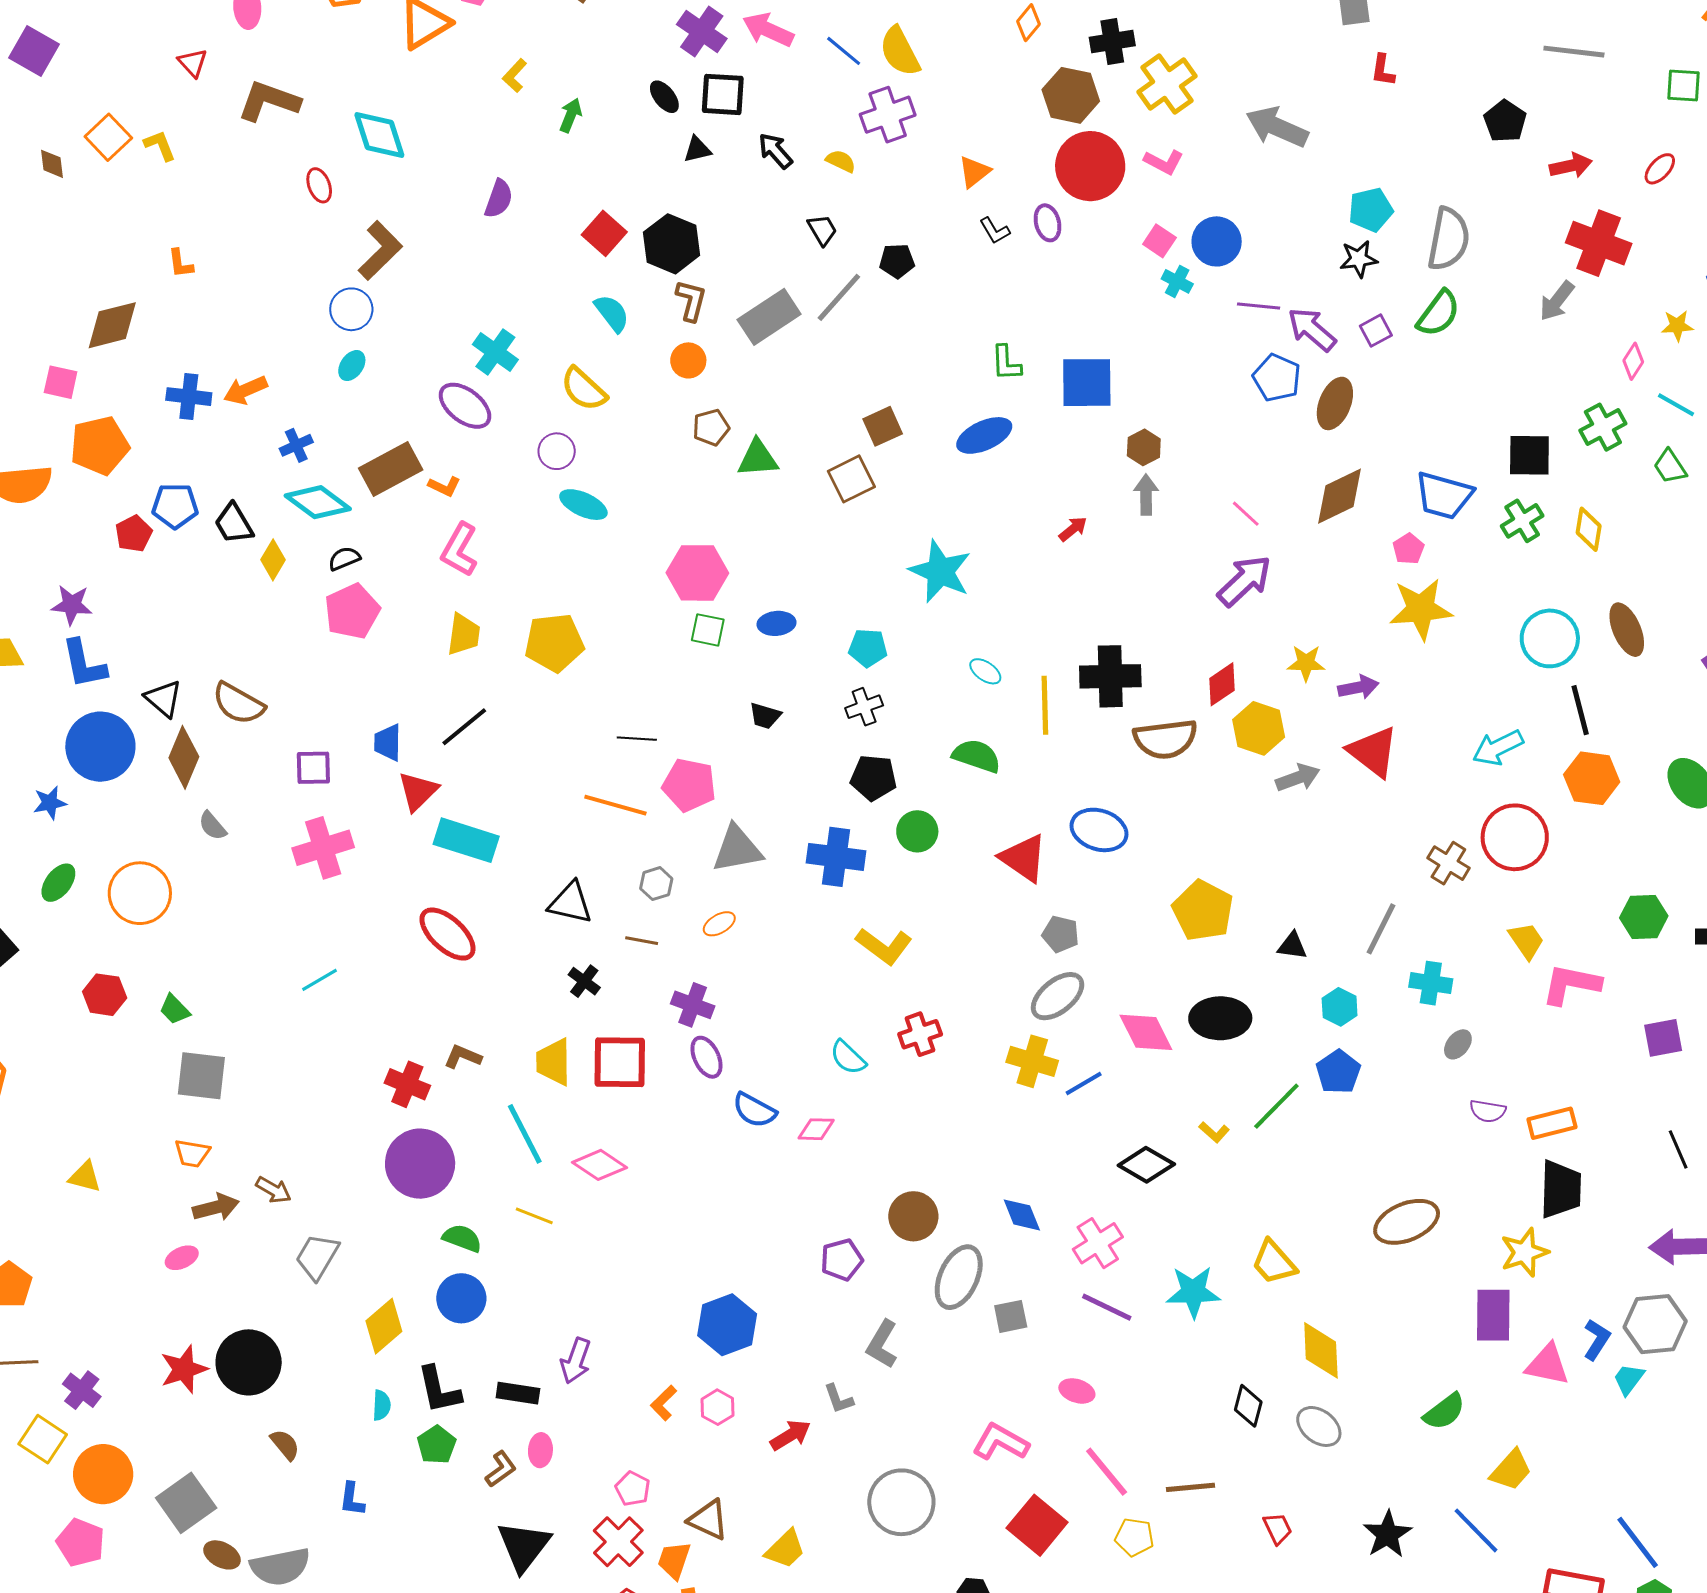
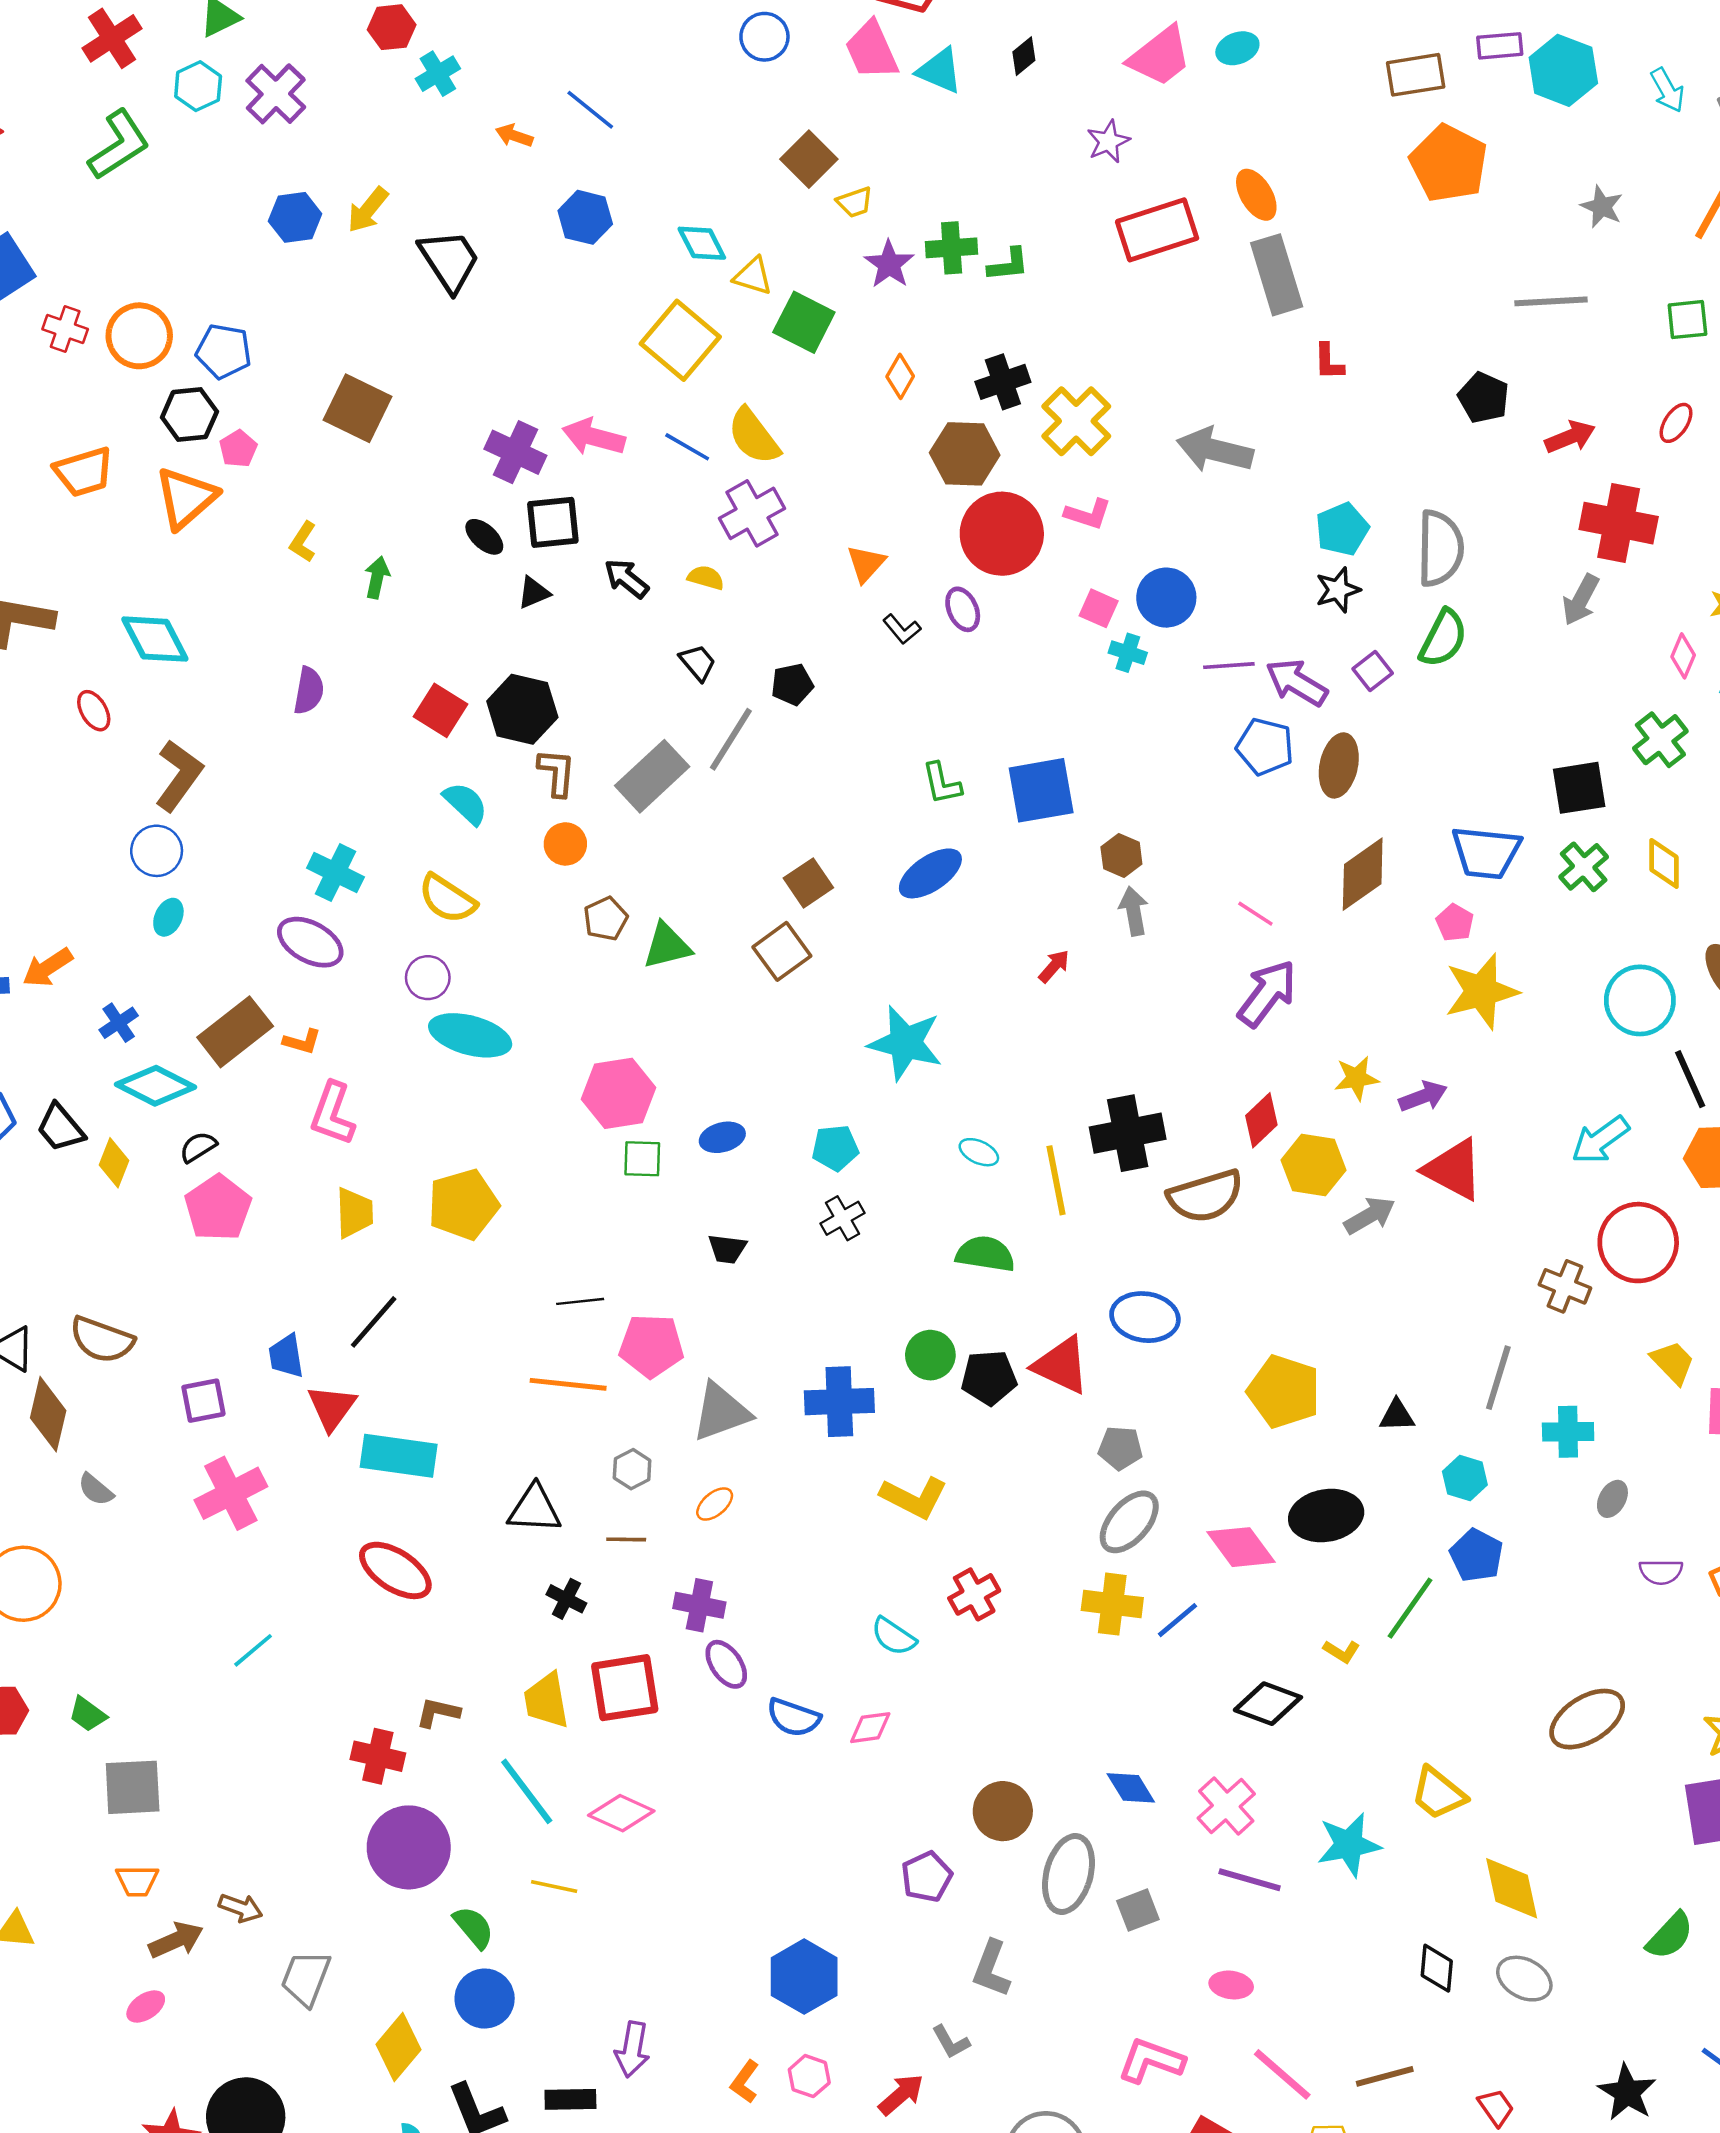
cyan ellipse: (583, 505) -> (470, 1035), size x1.4
black pentagon: (873, 778) -> (989, 1378), moved
green semicircle: (462, 1238) -> (474, 1927), turned 39

